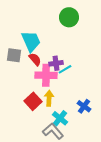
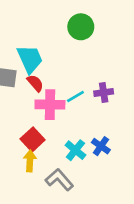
purple cross: (56, 63) -> (104, 92), moved
yellow arrow: (49, 98) -> (30, 161), moved
cyan cross: (60, 118) -> (75, 150), moved

